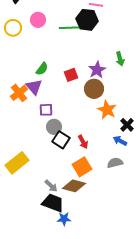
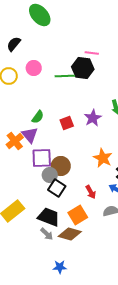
brown circle: (94, 89) -> (61, 166), moved
purple square: (46, 110) -> (42, 158), size x1.5
red arrow: (83, 142) -> (91, 192), moved
black trapezoid: (53, 203) -> (49, 217), moved

